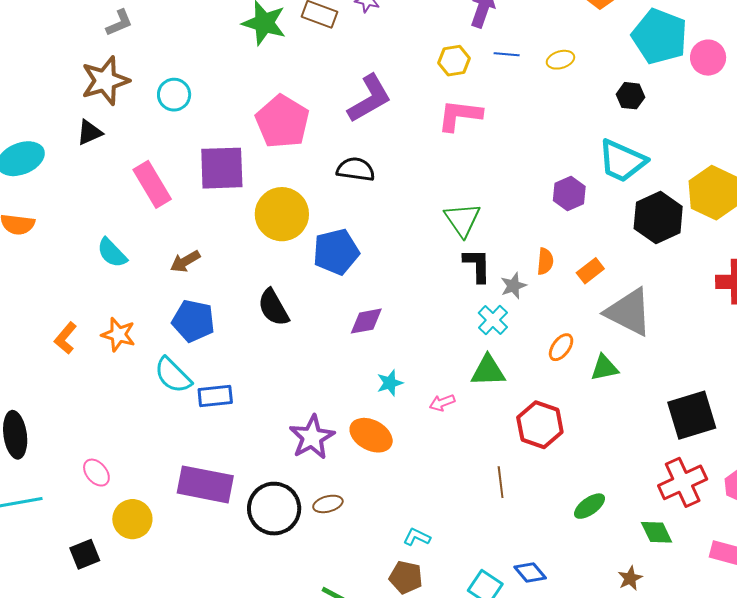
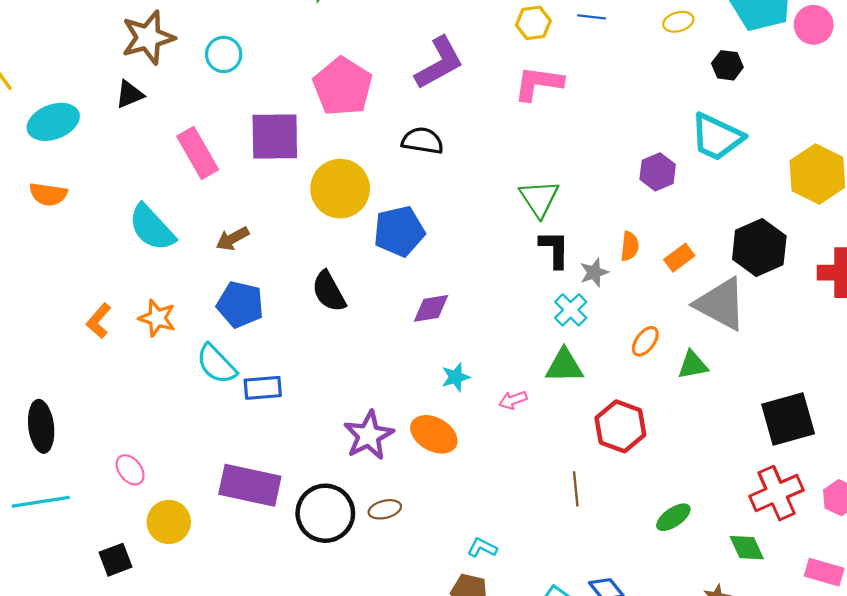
yellow ellipse: (560, 60) -> (678, 22), moved
black hexagon: (658, 217) -> (759, 248), moved
cyan semicircle: (112, 253) -> (152, 228), size x1.4

